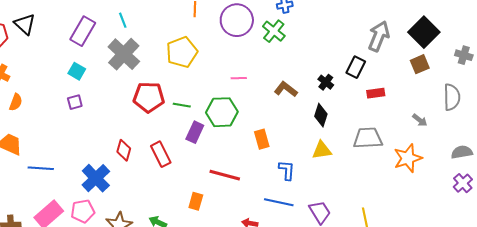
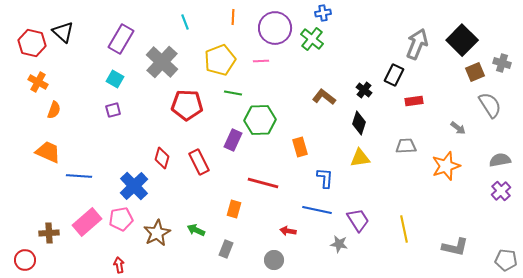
cyan line: (123, 20) -> (185, 22), moved
brown square: (420, 64) -> (475, 72), moved
pink line: (239, 78) -> (261, 61), moved
gray semicircle: (452, 97) -> (490, 105), turned -32
green line: (182, 105) -> (233, 93), moved
gray trapezoid: (368, 138) -> (406, 146), size x0.7

